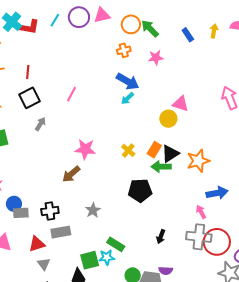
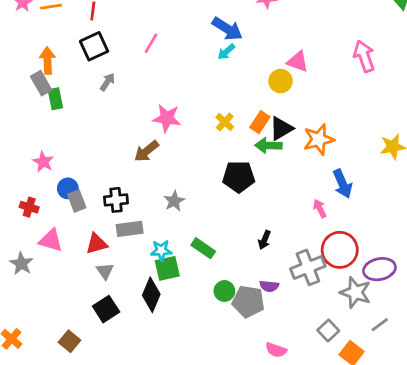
blue arrow: (217, 193) -> (342, 184), turned 75
gray rectangle: (21, 213) -> (77, 201), turned 70
gray cross: (199, 237) -> (308, 267), moved, turned -30
cyan star: (107, 257) -> (161, 250), moved

